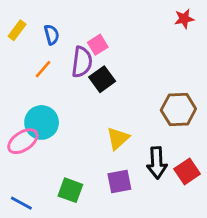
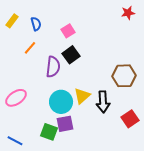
purple semicircle: (82, 62) -> (53, 67), moved
cyan circle: (42, 122) -> (61, 102), moved
black arrow: (157, 163) -> (103, 102), moved
purple square: (119, 182) -> (65, 124), moved

